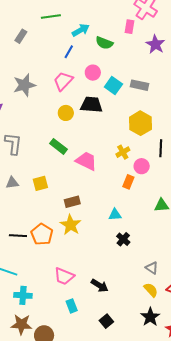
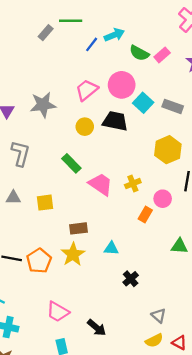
green line: (51, 17) -> (71, 21), moved
pink rectangle: (130, 27) -> (162, 55), moved, turned 32
blue line: (69, 52) -> (92, 44), moved
pink circle: (93, 73) -> (122, 85), size x1.5
gray star: (24, 85) -> (43, 105), moved
yellow cross: (123, 152) -> (133, 184), moved
cyan triangle: (115, 215) -> (111, 248), moved
yellow semicircle: (151, 290) -> (154, 340), turned 98

